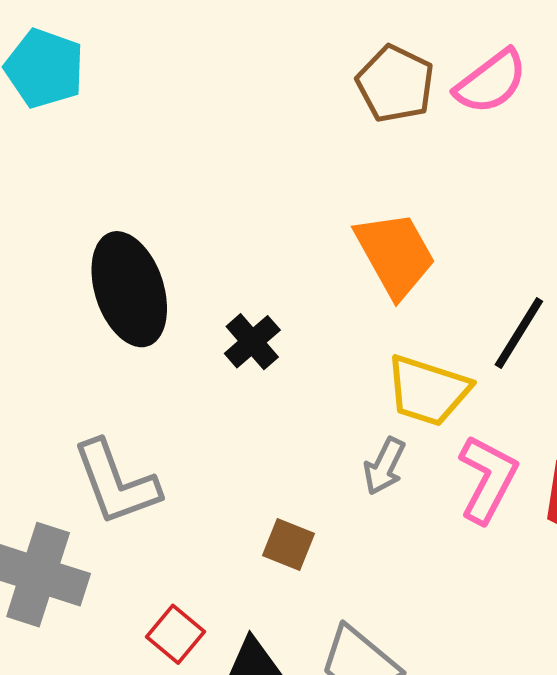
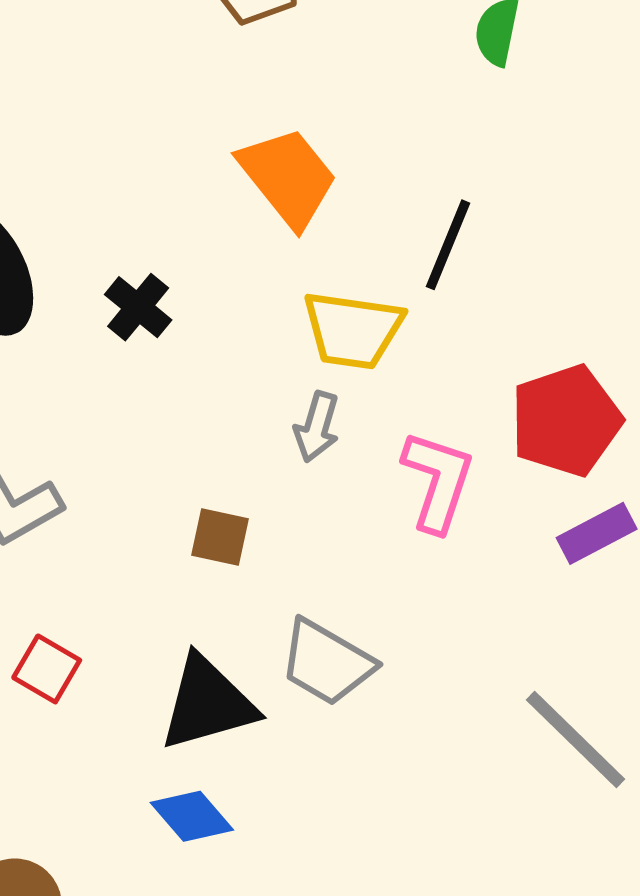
pink L-shape: (488, 479) -> (438, 481), moved
red square: (176, 634) -> (47, 669), moved

